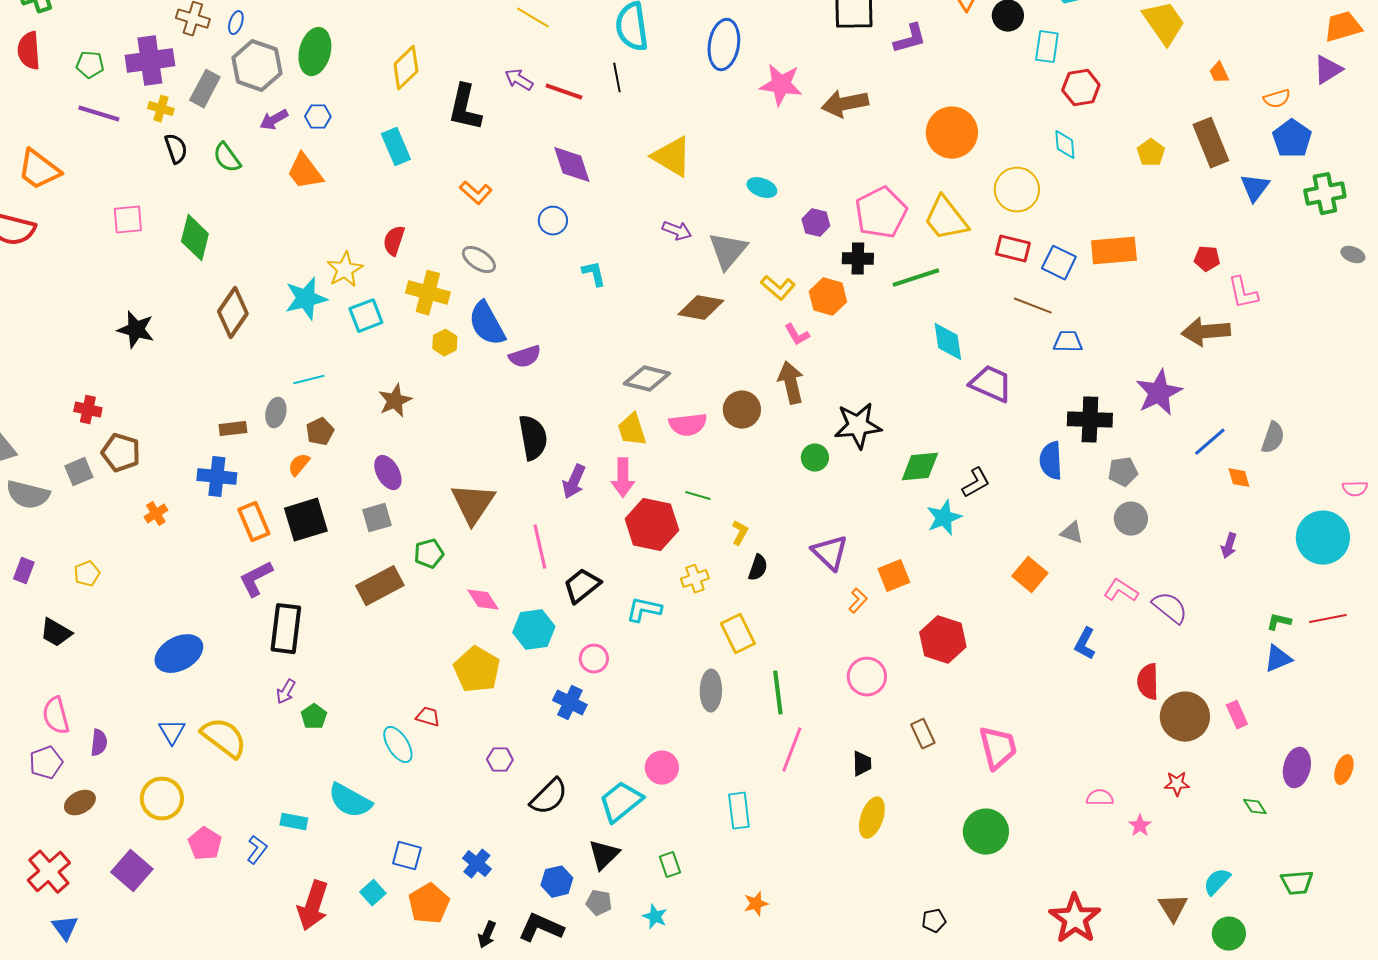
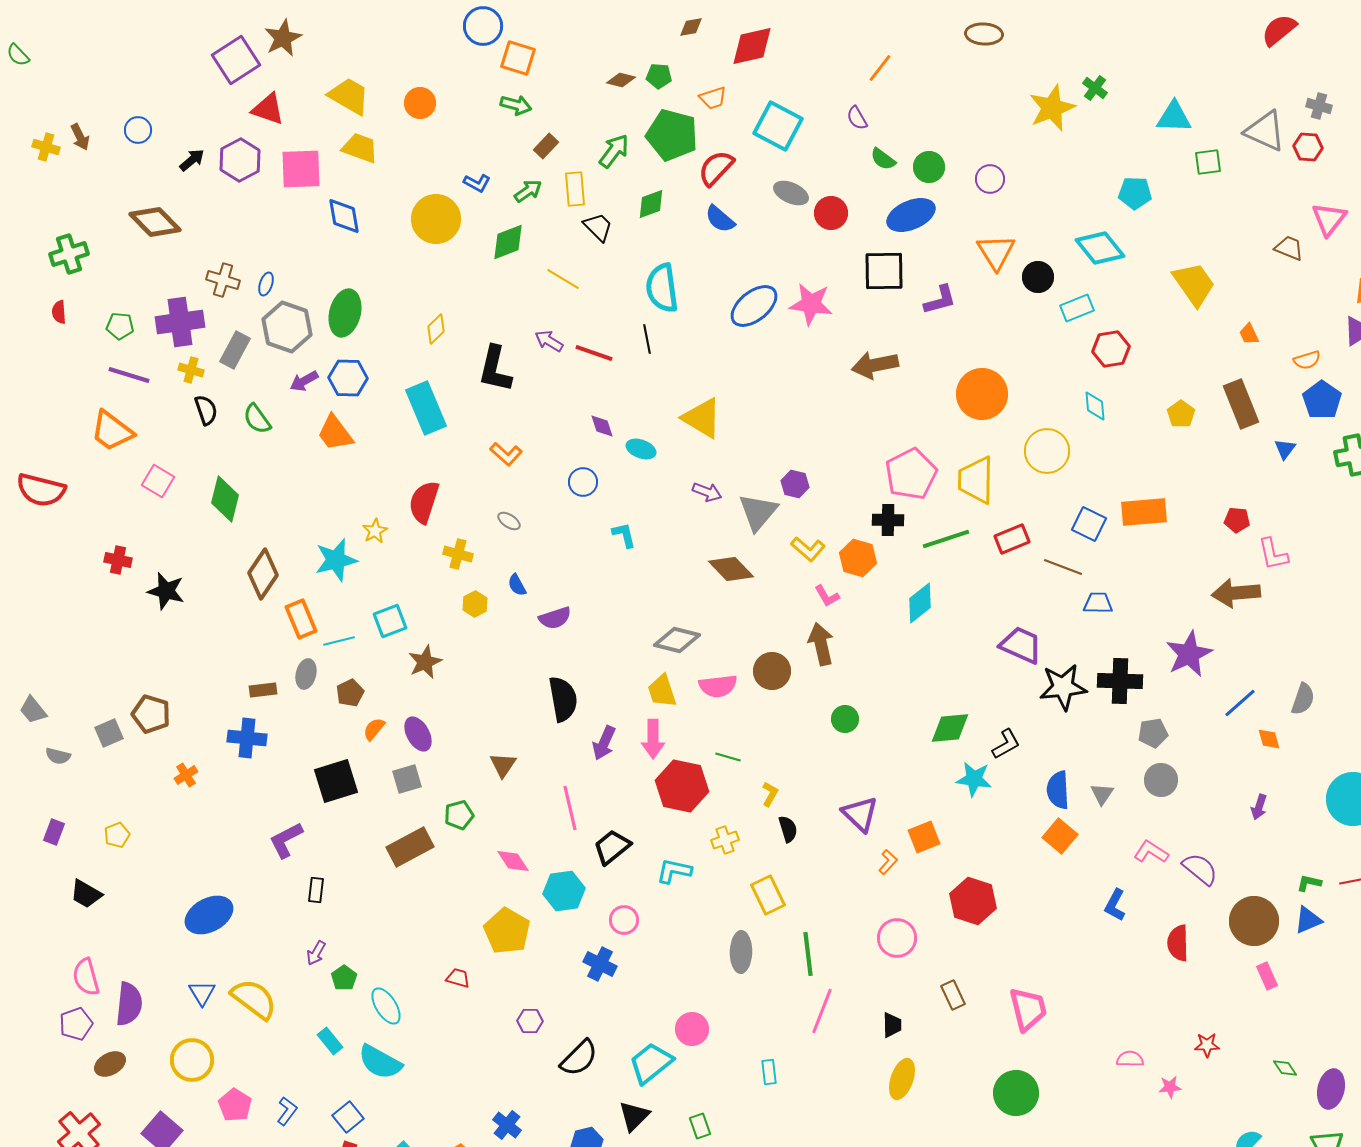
blue ellipse: (724, 45) -> (754, 306), turned 42
cyan rectangle: (1047, 47) -> (1077, 308), turned 60
red semicircle: (29, 51) -> (59, 312), size x0.6
yellow diamond: (406, 68) -> (436, 329), size x0.7
pink star: (781, 85) -> (811, 304), moved
blue hexagon: (318, 117) -> (348, 378), size x1.5
cyan rectangle: (396, 147) -> (426, 408), size x1.4
purple diamond: (572, 165) -> (602, 426), size x0.6
orange trapezoid: (39, 170) -> (112, 431), moved
cyan ellipse: (762, 188) -> (641, 449), moved
blue triangle: (1255, 188) -> (1285, 449), size x0.7
yellow trapezoid: (946, 219) -> (976, 480), turned 39
pink square: (128, 220) -> (158, 481), turned 36
purple hexagon: (816, 223) -> (795, 484), moved
red semicircle: (394, 241) -> (424, 502), size x1.4
red rectangle: (1013, 249) -> (1012, 539), moved, turned -36
gray ellipse: (479, 260) -> (509, 521), size x0.7
yellow star: (345, 270) -> (375, 531), size x0.7
yellow cross: (428, 293) -> (458, 554), size x0.7
brown diamond: (701, 308) -> (731, 569), turned 36
cyan square: (366, 316) -> (390, 621), moved
blue semicircle: (487, 324) -> (517, 585), size x0.5
cyan diamond: (948, 342) -> (920, 603), moved, turned 60
red cross: (88, 410) -> (118, 560), moved
black star: (858, 426) -> (1063, 687), moved
blue semicircle: (1051, 461) -> (1058, 790), moved
orange semicircle: (299, 465) -> (374, 729), moved
gray semicircle: (28, 495) -> (58, 756), size x0.6
brown triangle: (473, 504) -> (503, 765), size x0.6
cyan star: (944, 518) -> (974, 779), turned 30
orange rectangle: (254, 522) -> (301, 619), moved
gray triangle: (1072, 533) -> (1102, 794), turned 45
black semicircle: (758, 568) -> (788, 829), turned -36
black rectangle: (286, 629) -> (316, 890), size x0.5
brown circle: (1185, 717) -> (1254, 921), moved
purple semicircle: (99, 743) -> (129, 1004), size x1.6
cyan ellipse: (398, 745) -> (386, 1006), moved
purple ellipse: (1297, 768) -> (1331, 1089), moved
cyan rectangle: (739, 811) -> (769, 1072), size x0.7
cyan rectangle: (294, 822) -> (330, 1041), moved, turned 40
pink star: (1140, 826) -> (1170, 1087), turned 30
blue square: (407, 856) -> (348, 1117), moved, turned 36

